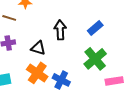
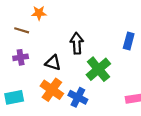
blue rectangle: (95, 28) -> (129, 41), moved, turned -35
green cross: (95, 59) -> (98, 69), moved

